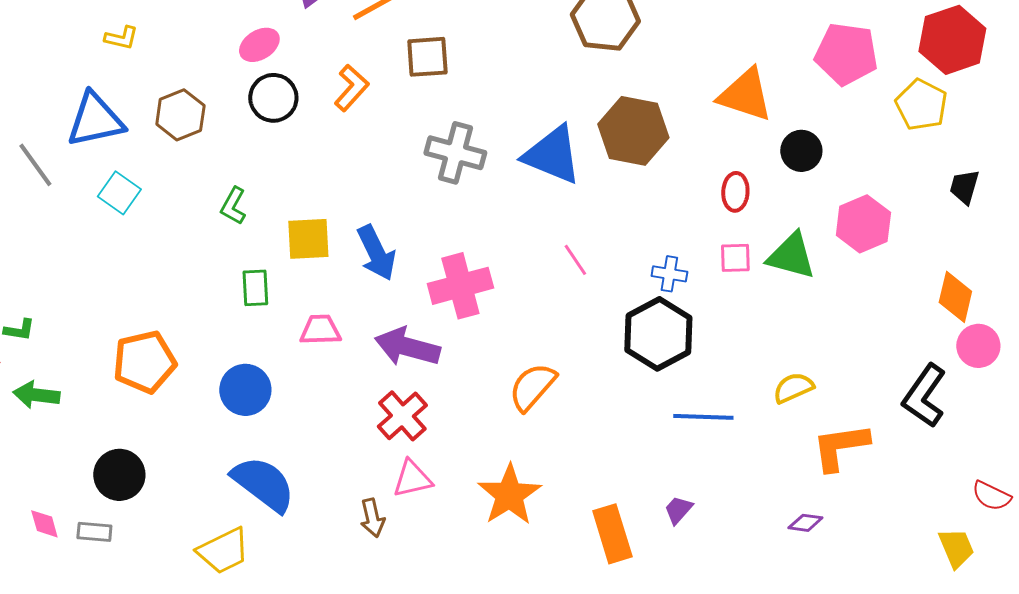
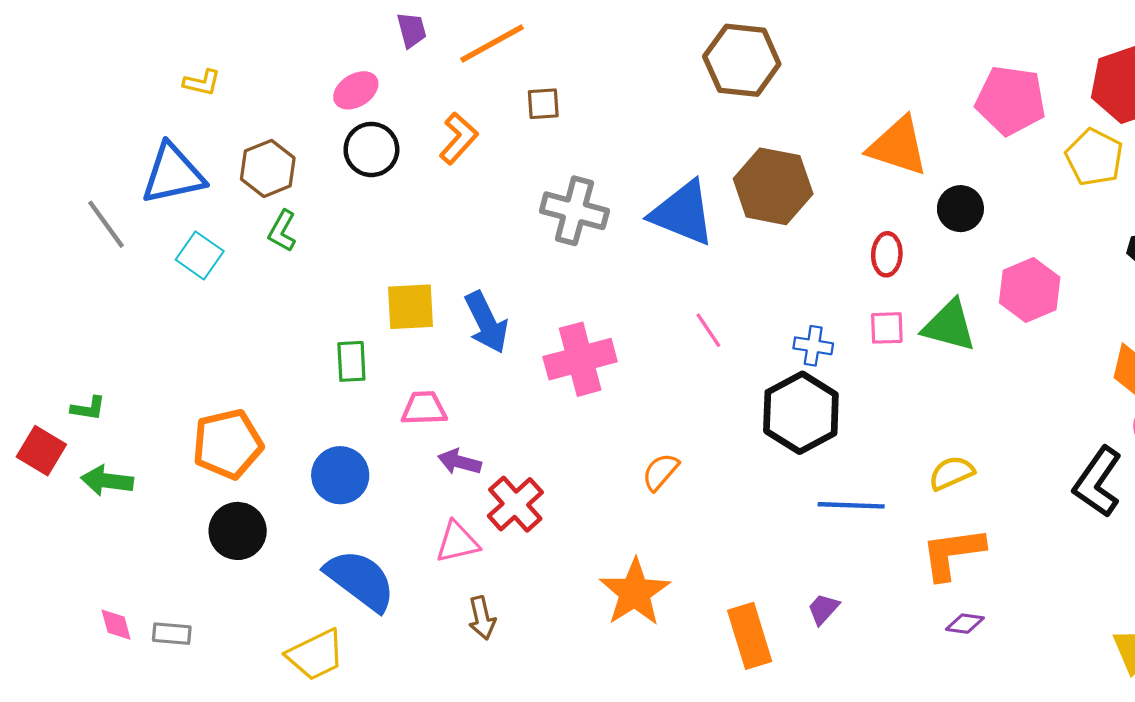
brown square: (427, 57) -> (543, 104), size x0.7
green L-shape: (233, 206) -> (282, 231), moved
purple arrow: (407, 347) -> (460, 462), moved, size x0.6
orange semicircle: (532, 387) -> (660, 472), size x0.7
orange L-shape: (840, 447) -> (953, 553), moved
black circle: (119, 475) -> (238, 531), moved
pink triangle: (412, 479) -> (457, 542), moved

